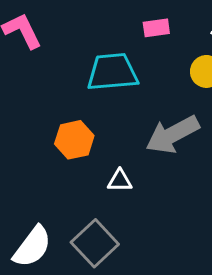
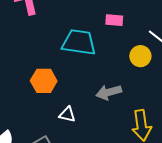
gray arrow: (173, 135) -> (109, 92), size x0.7

